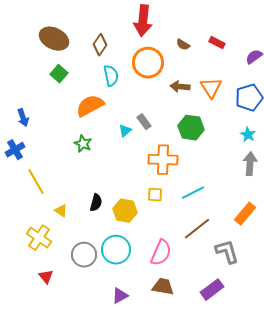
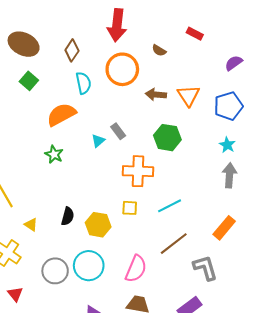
red rectangle: (217, 43) -> (195, 34), moved

